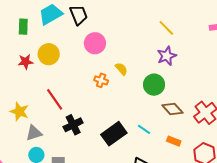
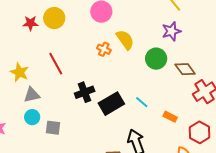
yellow semicircle: (121, 69) -> (125, 40), size x1.5
brown diamond: (172, 109) -> (185, 69), moved
black cross: (73, 125) -> (85, 92), moved

